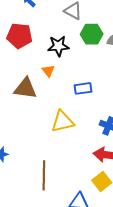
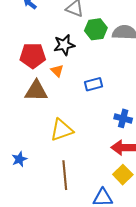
red pentagon: (19, 36) -> (33, 56), moved
yellow triangle: (63, 122) -> (62, 130), moved

